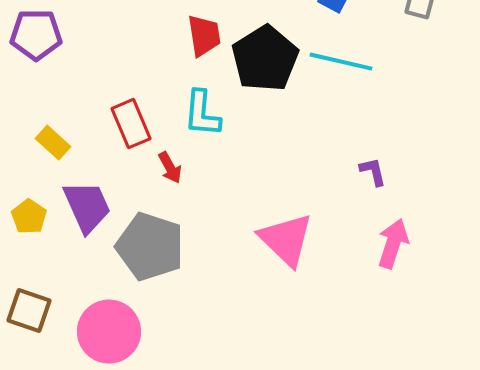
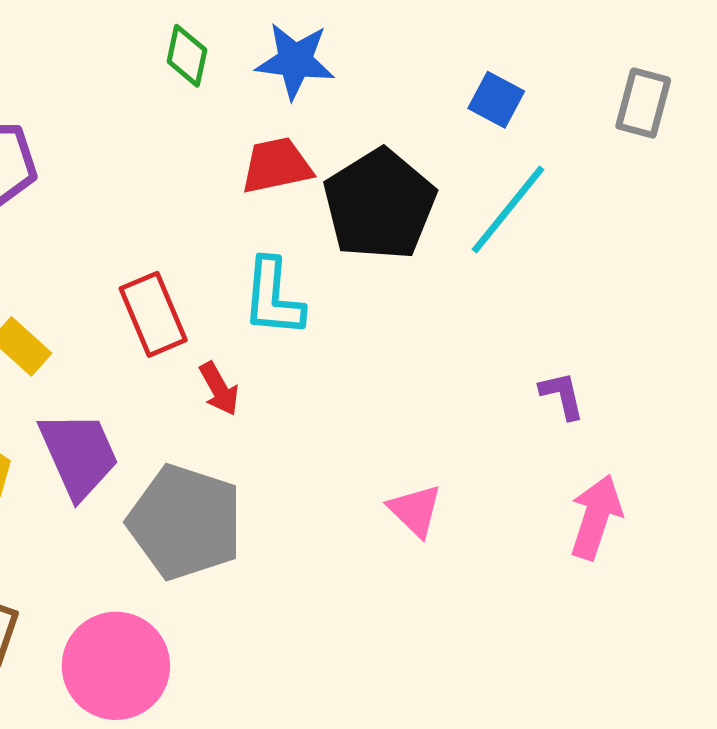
red trapezoid: (204, 36) -> (276, 166), turned -93
cyan line: (341, 62) -> (508, 210), turned -64
pink triangle: (286, 240) -> (415, 510), size x0.6

